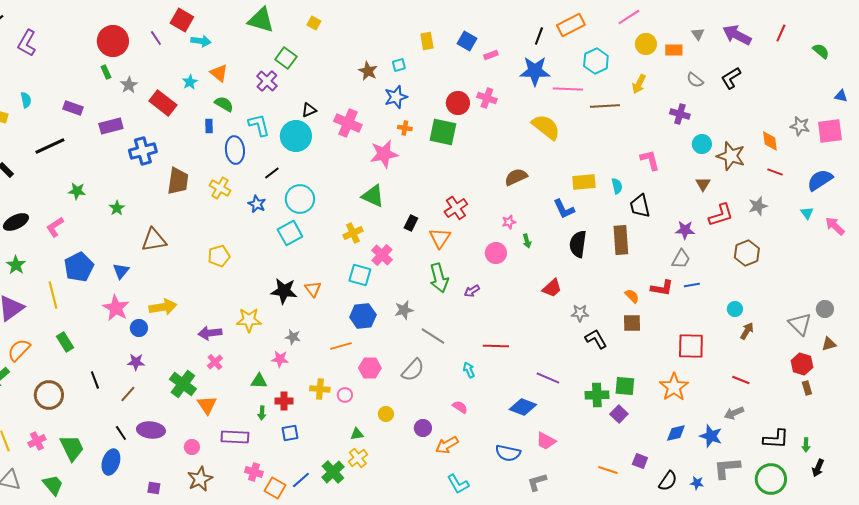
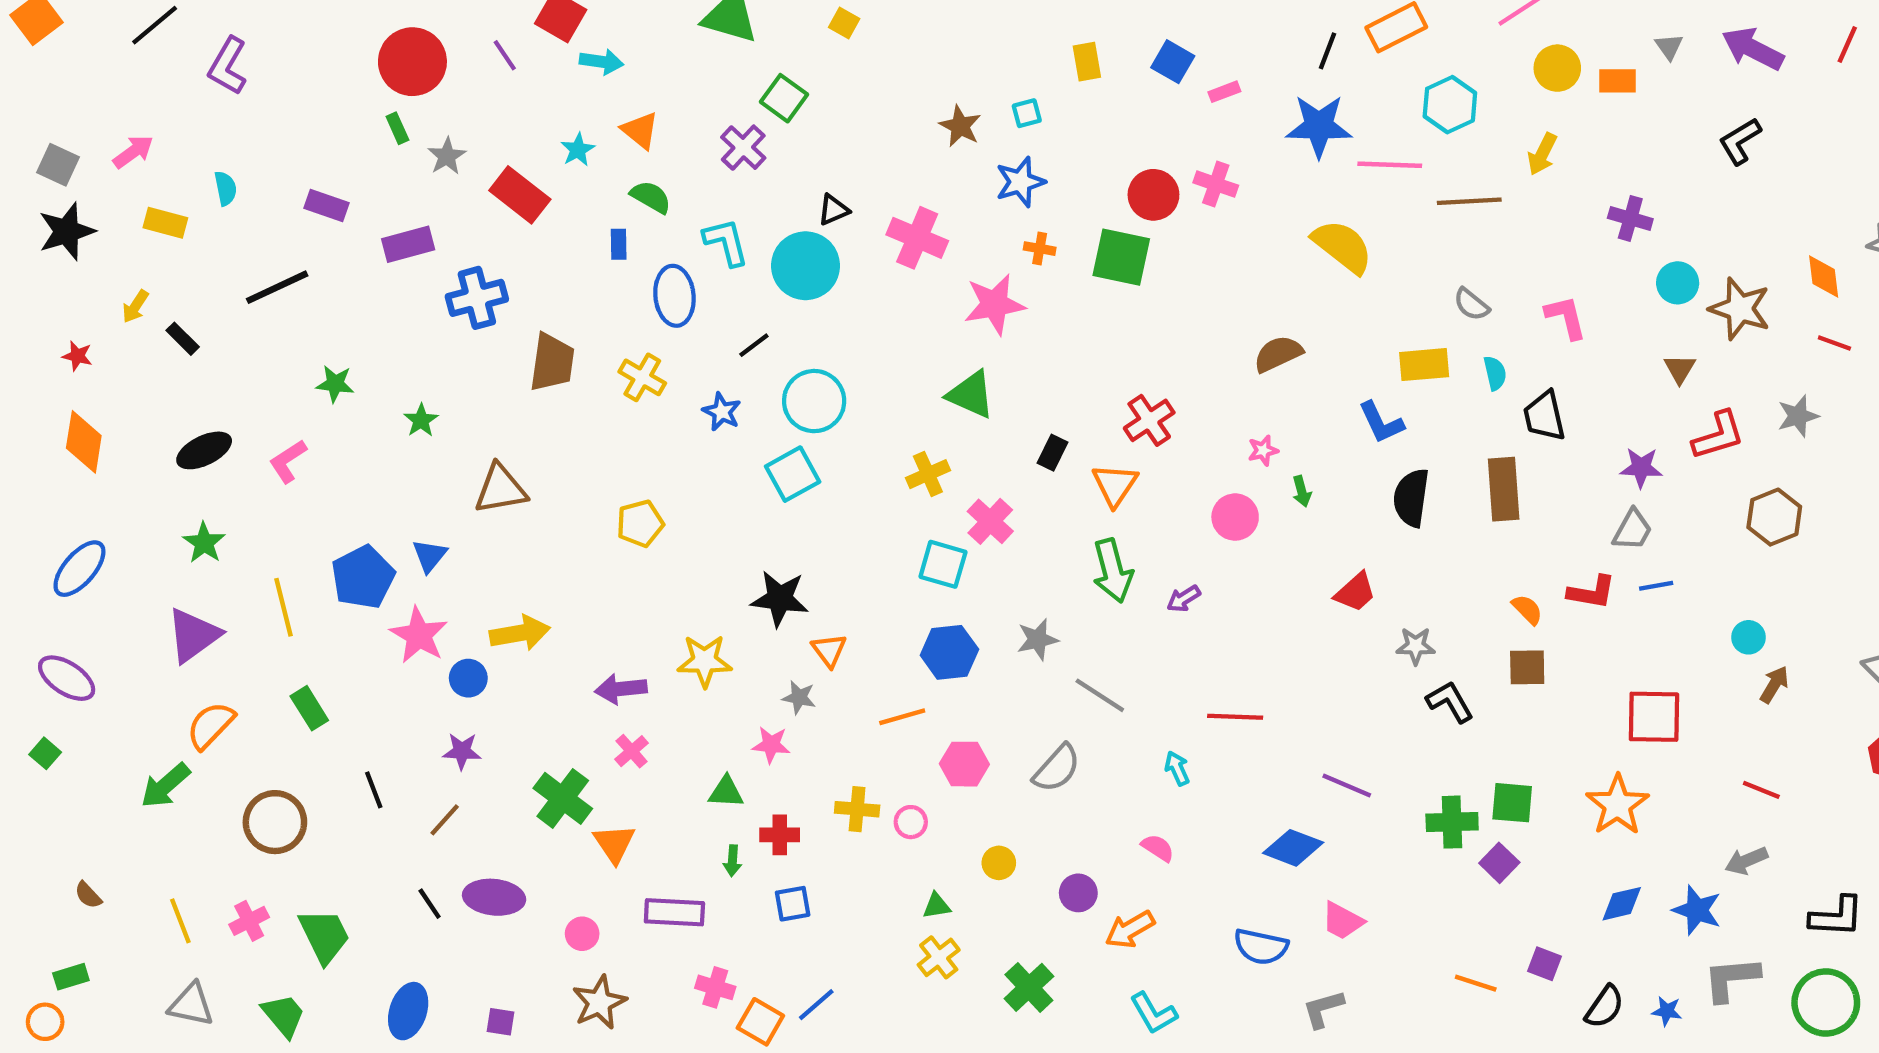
gray semicircle: (695, 80) -> (1471, 304), moved
blue pentagon: (79, 267) -> (363, 577), moved
orange triangle: (313, 289) -> (829, 650), moved
blue ellipse: (111, 462) -> (408, 1011), moved
green cross: (333, 472) -> (1029, 987), moved

